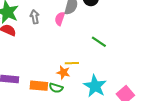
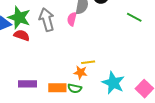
gray arrow: (35, 17) -> (47, 20), size x1.6
green line: (99, 42) -> (134, 17), moved

